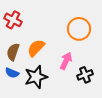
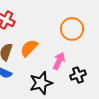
black star: (36, 77) -> (41, 83), moved

